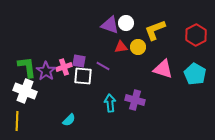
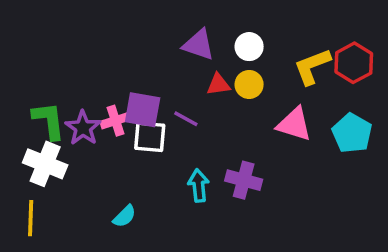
white circle: (126, 23) -> (249, 47), moved
yellow L-shape: (155, 30) -> (312, 66), moved
purple square: (79, 61) -> (143, 110), size x1.5

